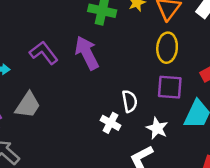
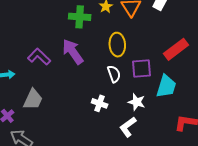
yellow ellipse: (167, 48) -> (117, 45), moved
white semicircle: (130, 101) -> (114, 74), moved

